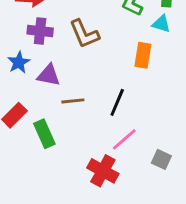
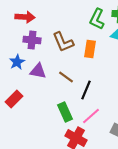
orange rectangle: (143, 55) -> (90, 49), moved
brown line: (73, 101) -> (66, 77), moved, turned 42
green rectangle: (44, 134) -> (65, 112), moved

